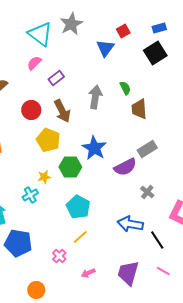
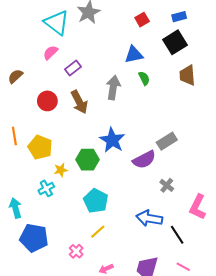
blue triangle: (105, 48) -> (134, 55), moved, turned 42
brown trapezoid: (139, 109) -> (187, 75), moved
yellow pentagon: (48, 140) -> (40, 147), moved

